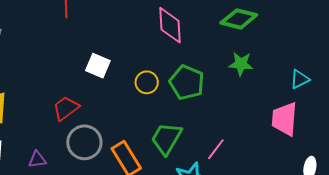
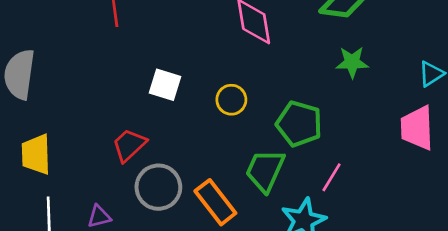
green pentagon: (187, 82) -> (299, 124), moved

